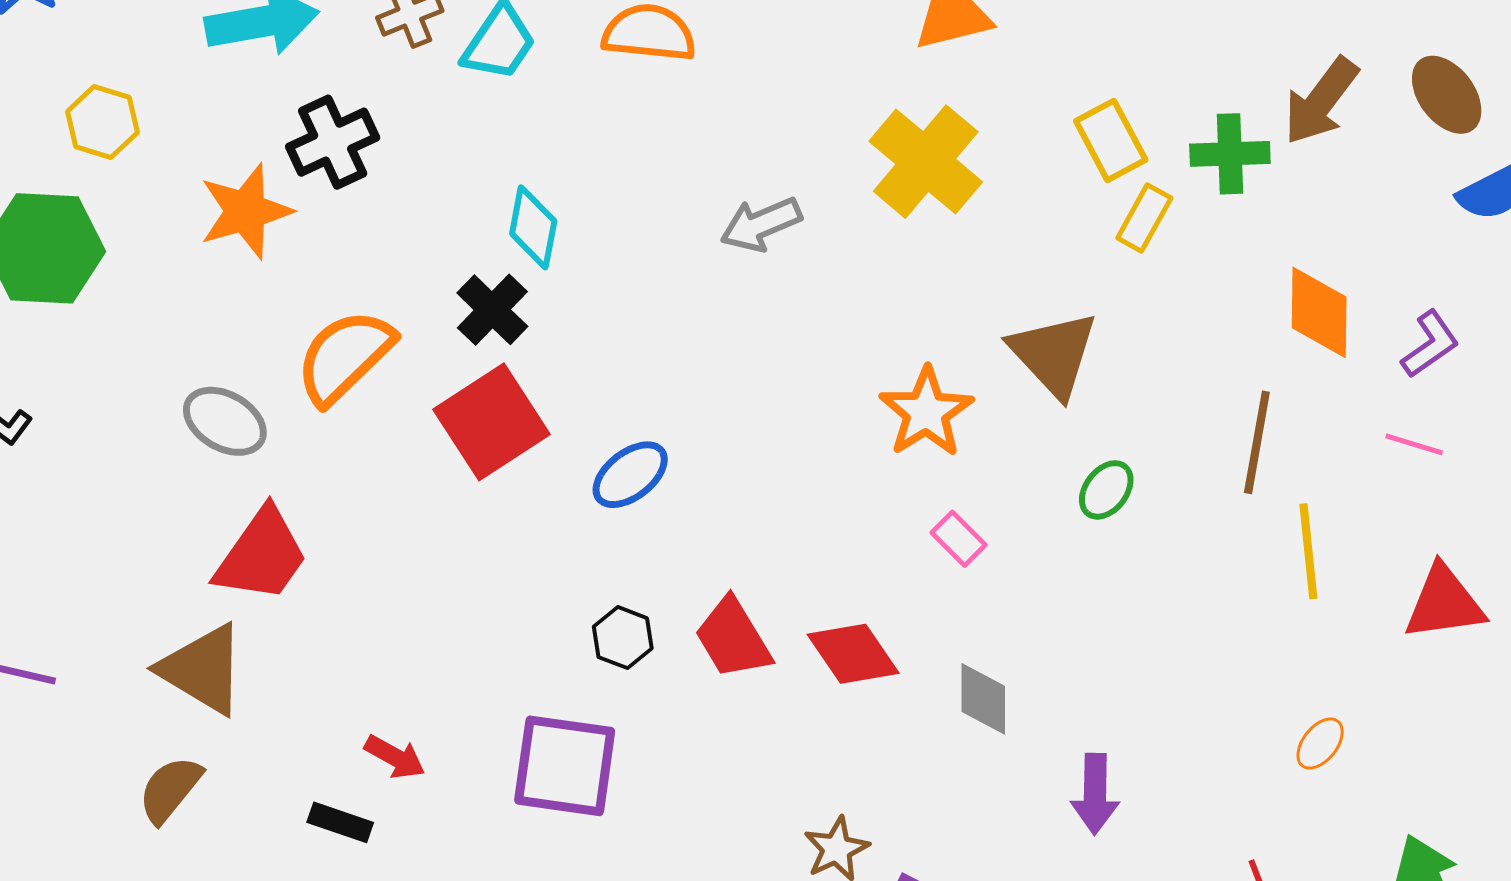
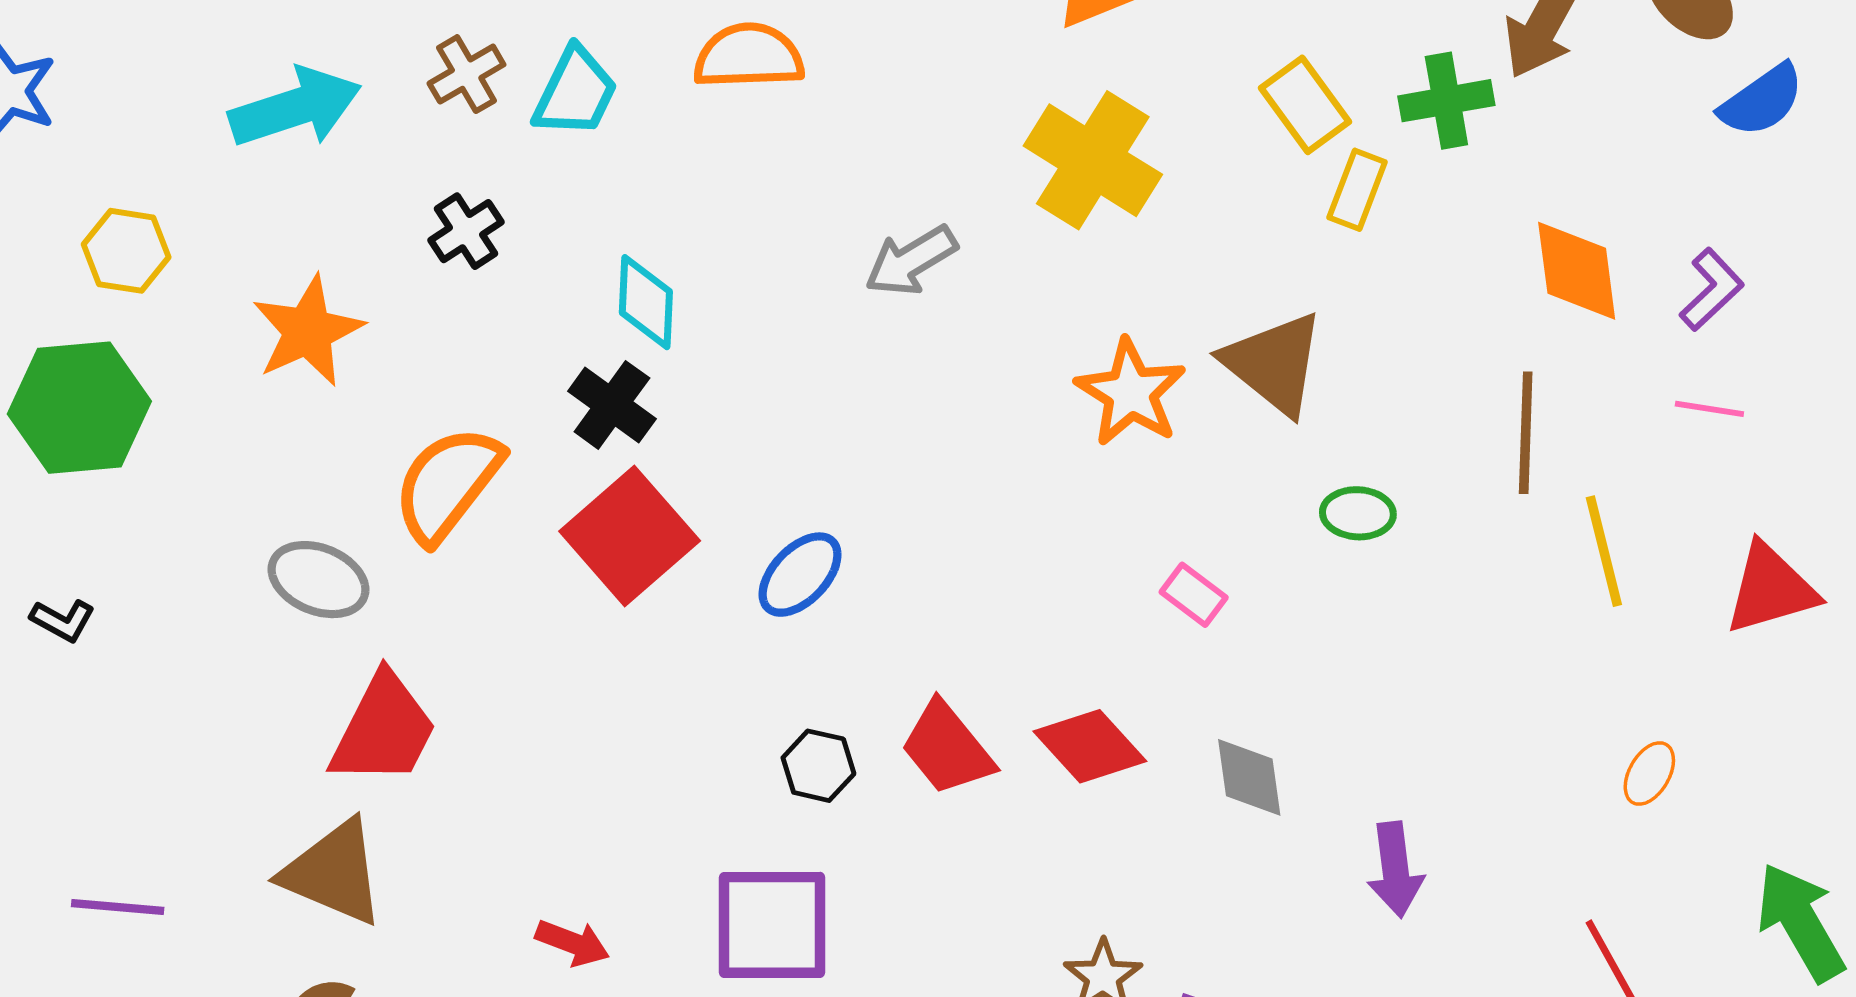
black cross: (333, 142) -> (466, 231), moved, size x0.7
orange star: (926, 412) -> (1131, 393), moved
green ellipse: (1106, 490) -> (1358, 513), turned 64

